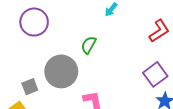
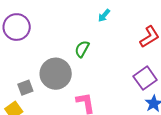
purple circle: (34, 22) -> (17, 27), moved

